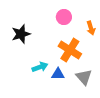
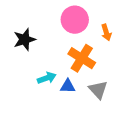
pink circle: (64, 17) -> (75, 20), size x1.5

